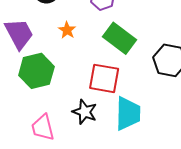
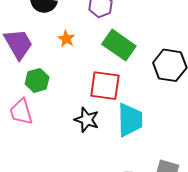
green hexagon: (36, 71) -> (37, 80), size x0.7
pink trapezoid: (43, 128) -> (21, 112), moved

